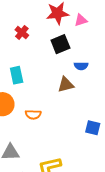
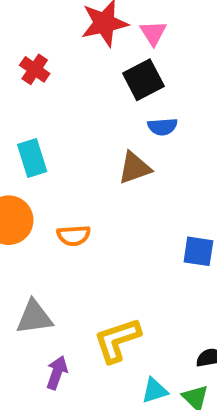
pink triangle: (81, 20) -> (153, 33), turned -40
black square: (60, 44) -> (143, 80), moved

